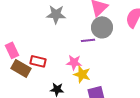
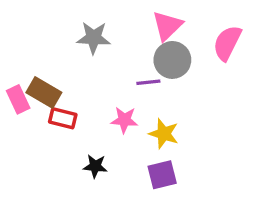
brown rectangle: (21, 68) -> (44, 93), moved
yellow star: (82, 74) -> (164, 134), moved

